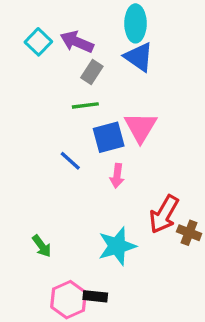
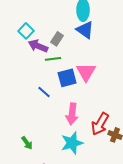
cyan square: (38, 42) -> (26, 31), moved
purple arrow: (77, 42) -> (38, 46), moved
pink arrow: (117, 176) -> (72, 114), moved, size x1.5

